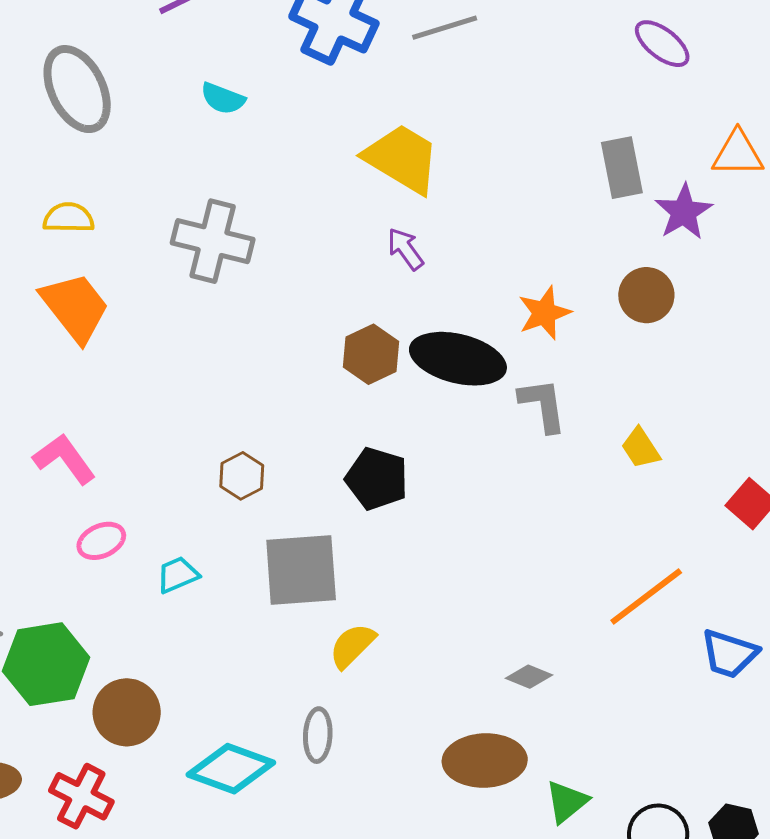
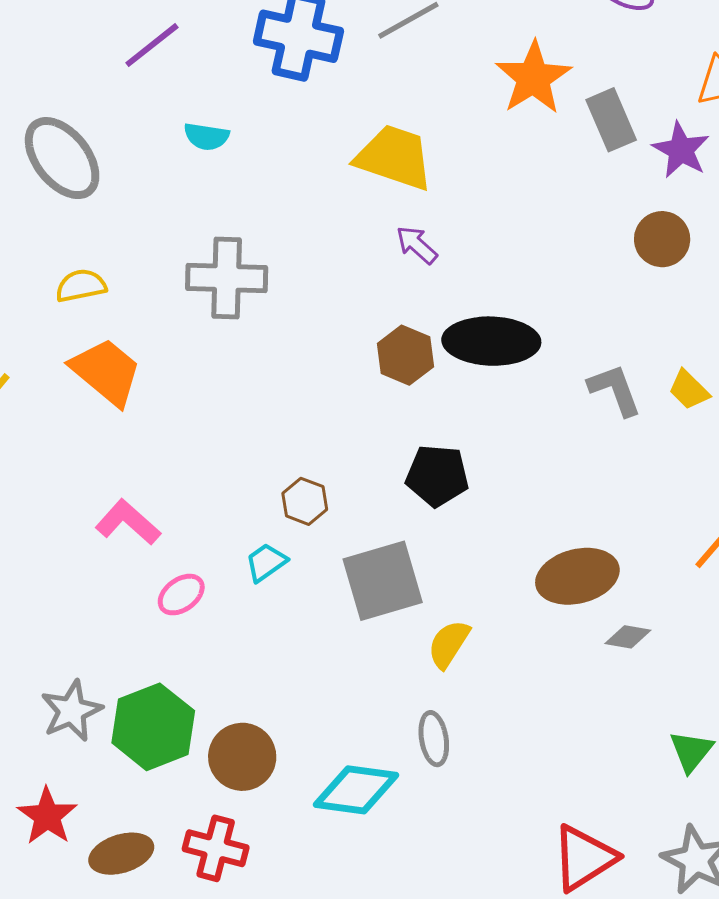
orange star: (544, 313) -> (533, 78), moved, size x1.4
gray L-shape: (543, 405) -> (615, 390), moved
cyan trapezoid: (178, 575) -> (266, 562), moved
brown ellipse: (485, 761) -> (577, 576), moved

